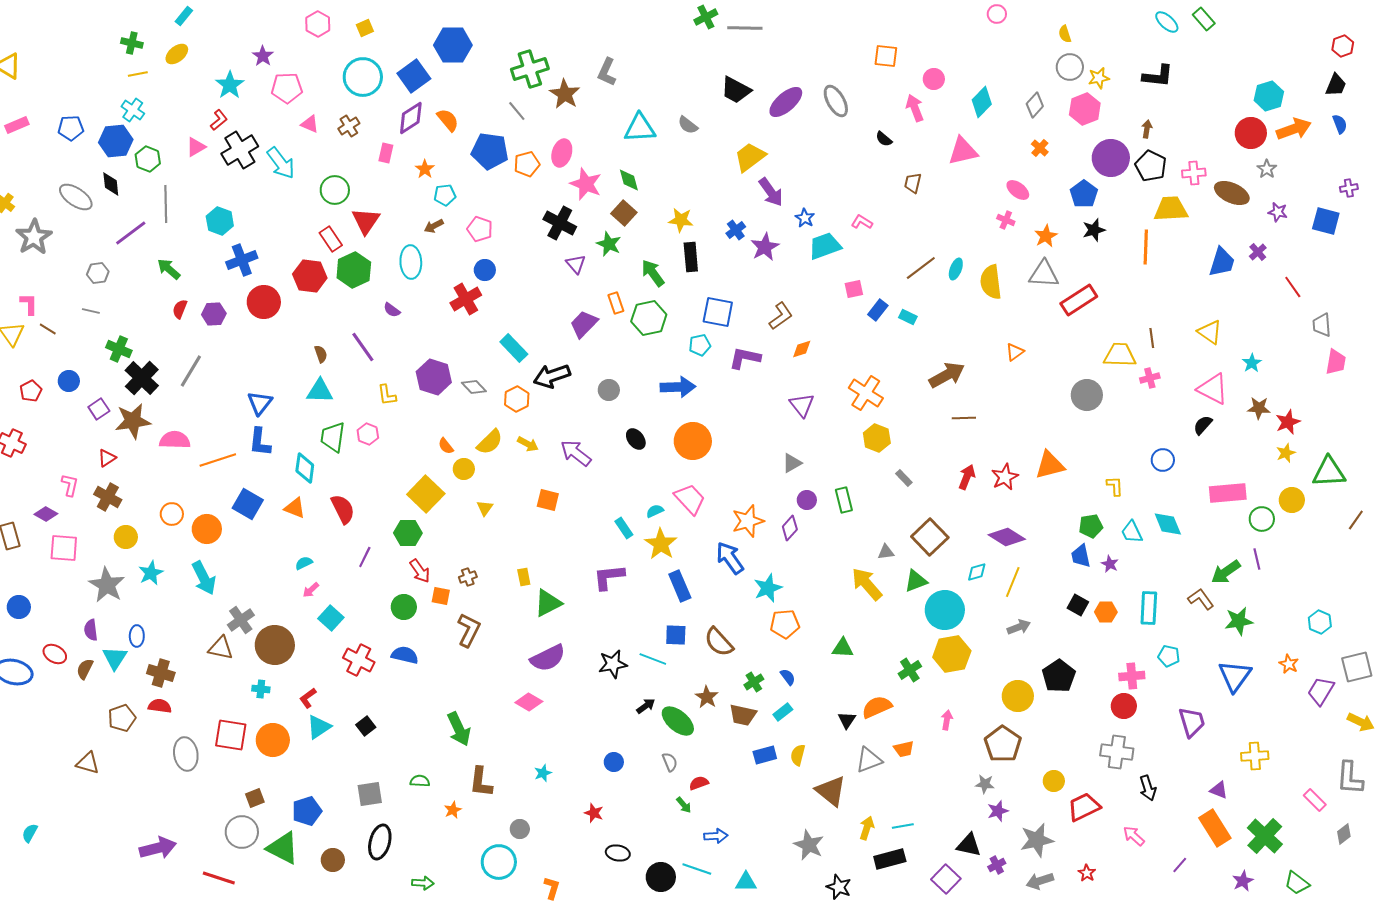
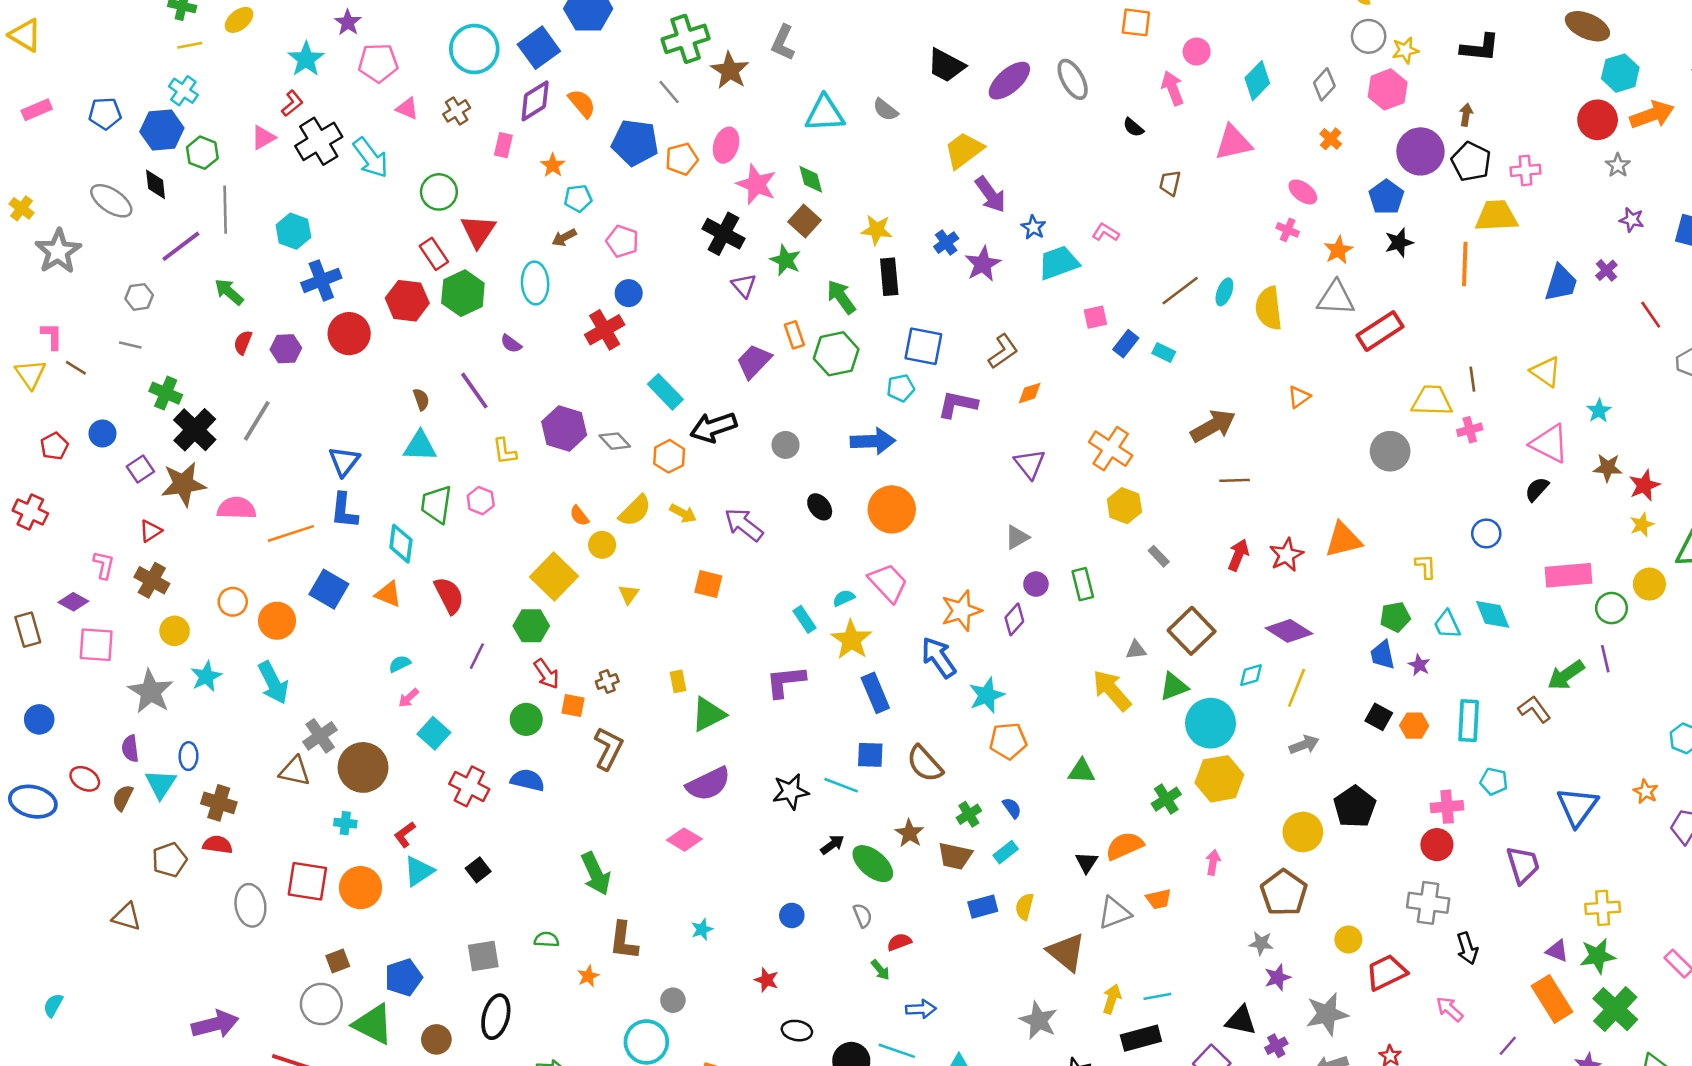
brown ellipse: (1232, 193) -> (1587, 26), moved
green star: (1239, 621) -> (1598, 956), moved

